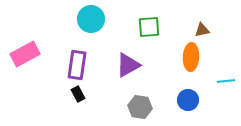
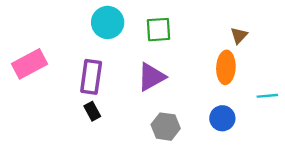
green square: (149, 27) -> (158, 30), moved
brown triangle: (202, 30) -> (239, 35), turned -35

